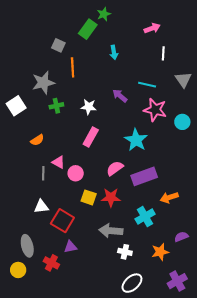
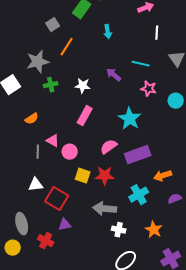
gray square: (58, 45) -> (53, 25), turned 32
orange line: (73, 67) -> (67, 47), turned 36
pink star: (155, 110) -> (149, 89), size x0.7
purple semicircle: (181, 237) -> (175, 199), moved
orange star: (160, 252) -> (154, 230), turned -30

